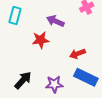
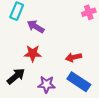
purple arrow: (55, 21) -> (36, 27), moved
red star: (41, 40) -> (33, 53), moved

